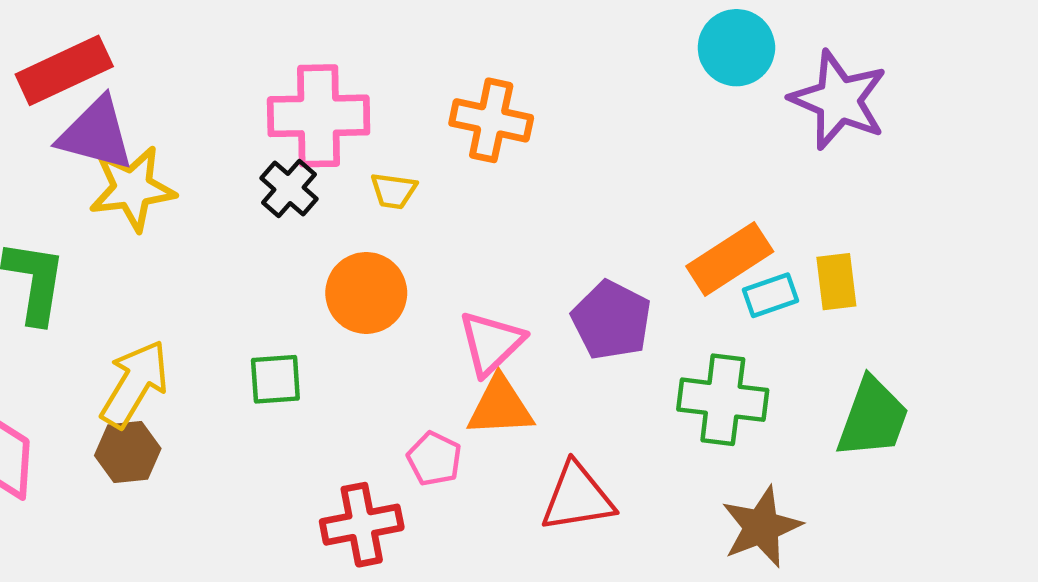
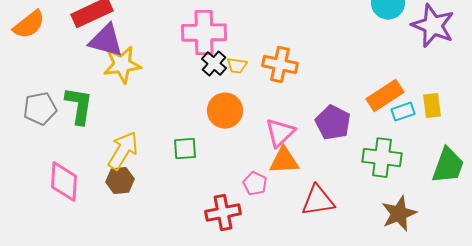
orange cross: (491, 120) -> (280, 65), moved
black cross: (289, 189) -> (214, 64), moved

